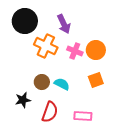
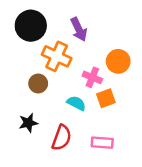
pink cross: (75, 51) -> (92, 77), moved
orange square: (96, 80) -> (106, 98), moved
brown circle: (42, 82) -> (38, 84), moved

